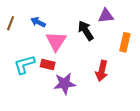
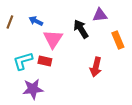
orange rectangle: (125, 42) -> (118, 40), turned -36
purple star: (65, 84) -> (33, 89), moved

